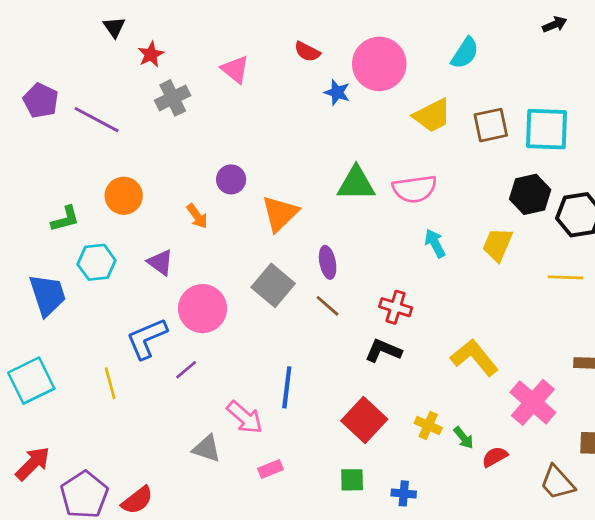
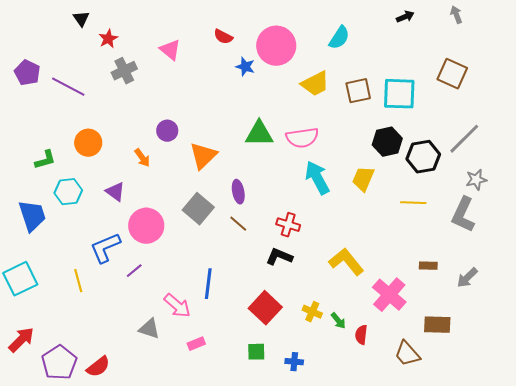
cyan arrow: (435, 243) -> (317, 178), size x1.6
red semicircle: (495, 457) -> (361, 335), turned -54

